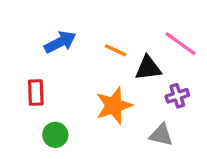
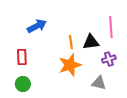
pink line: (181, 44) -> (111, 27), turned 50
orange line: (116, 50) -> (71, 42), moved, turned 56
green circle: (55, 135) -> (23, 84), moved

